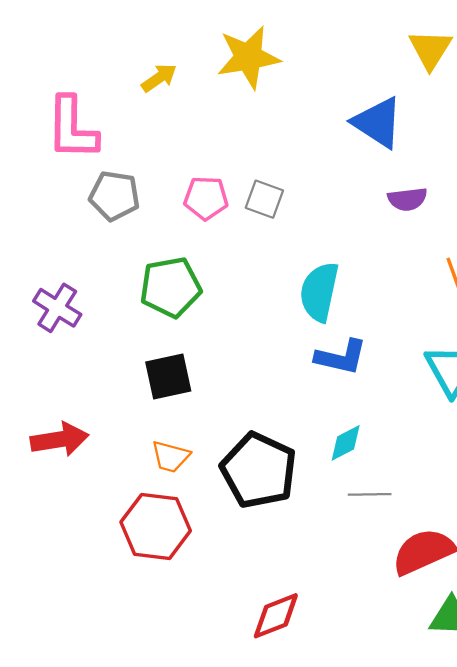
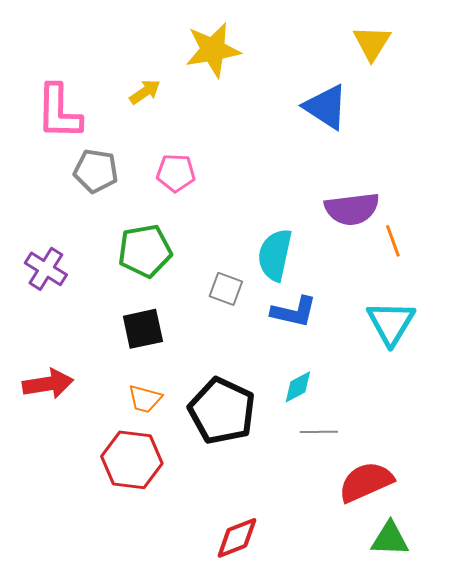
yellow arrow: (159, 78) -> (145, 92), moved
gray square: (264, 199) -> (226, 289), moved
purple semicircle: (407, 199) -> (352, 209), moved, size x1.6

